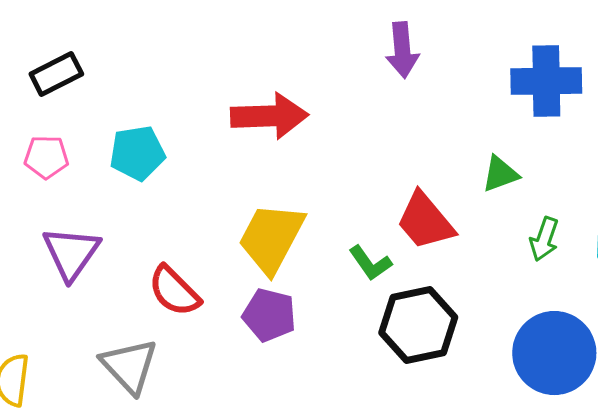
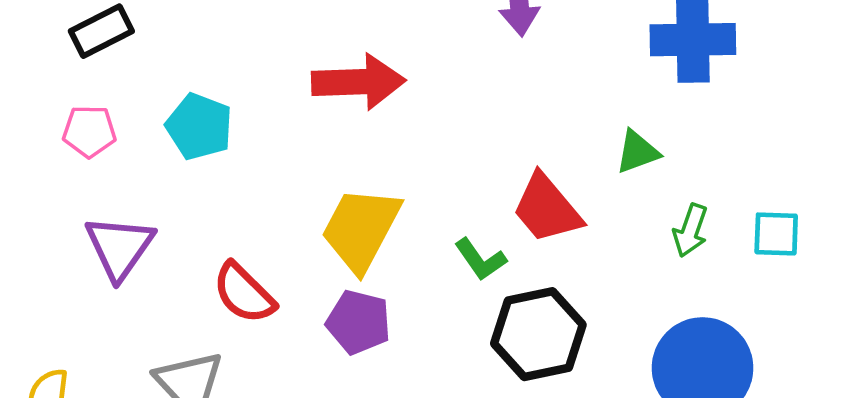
cyan pentagon: (137, 153) -> (199, 127), turned 30

